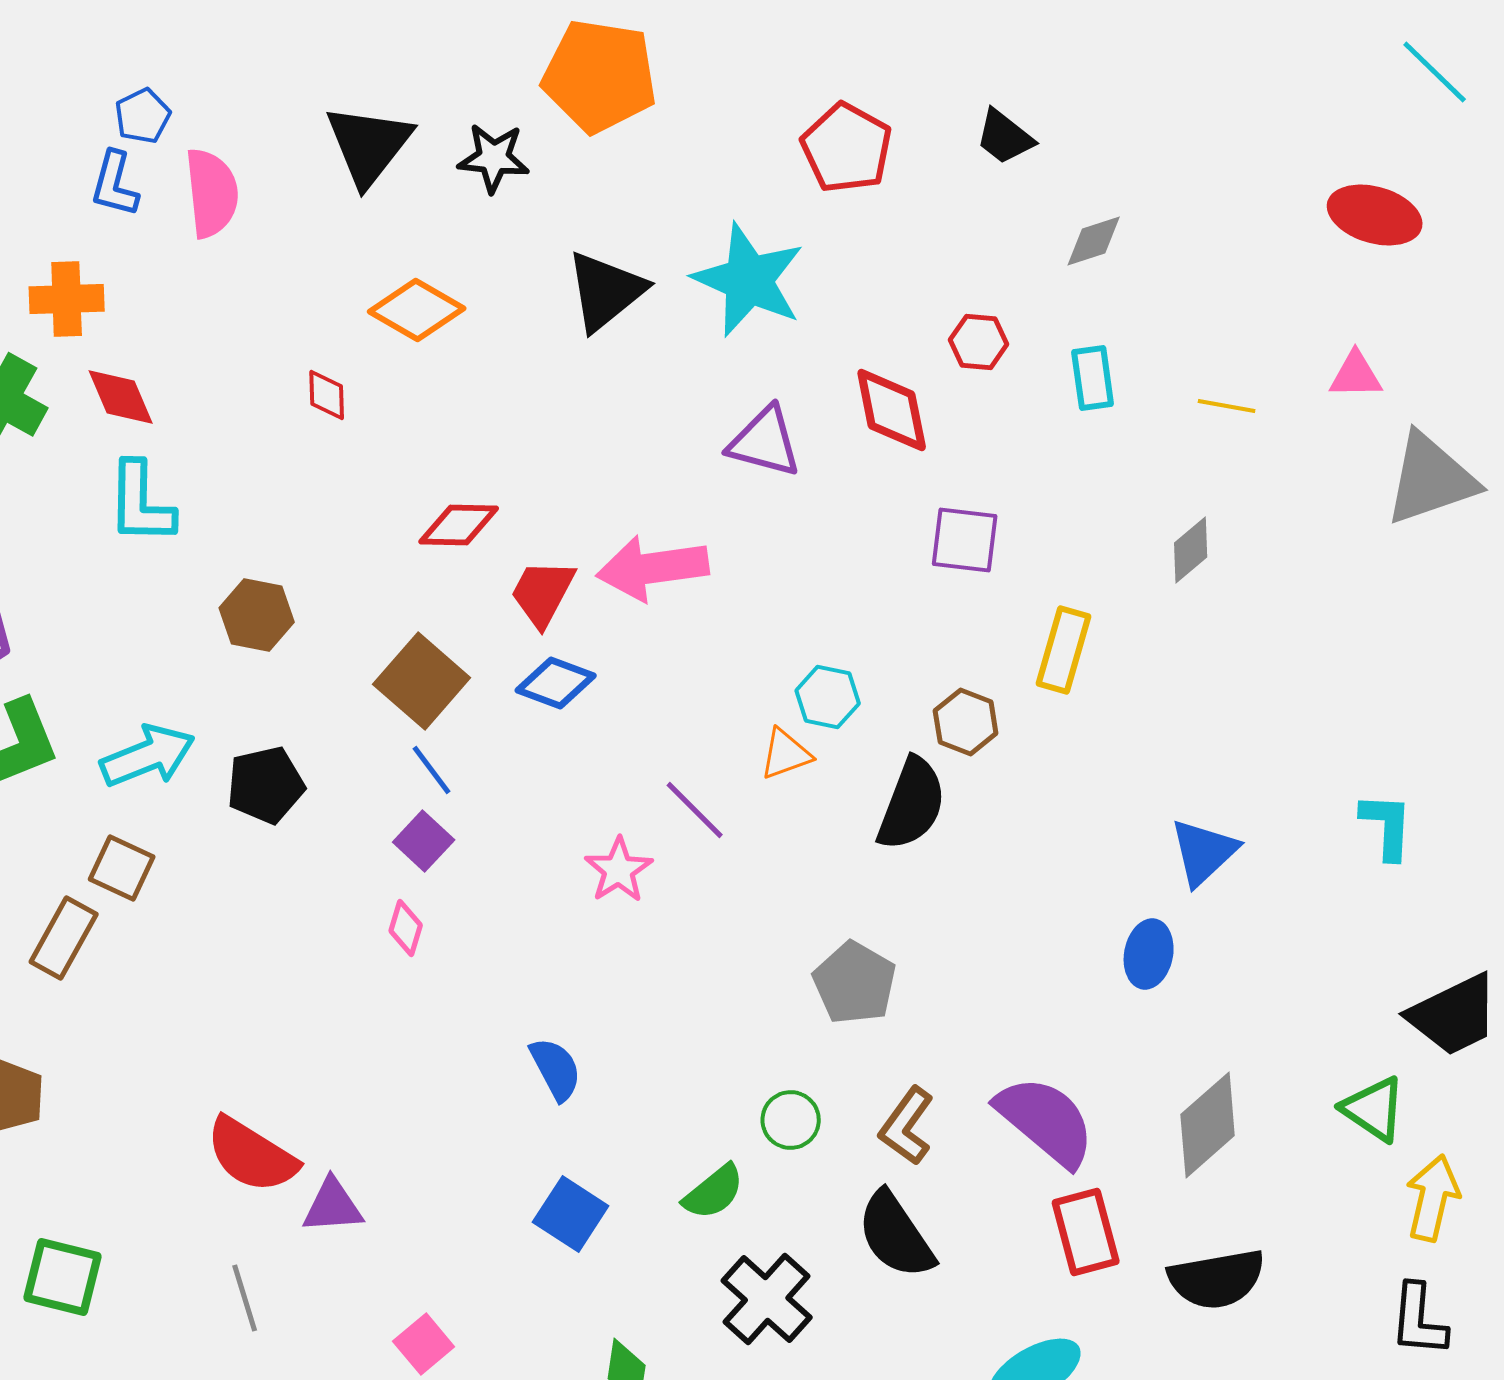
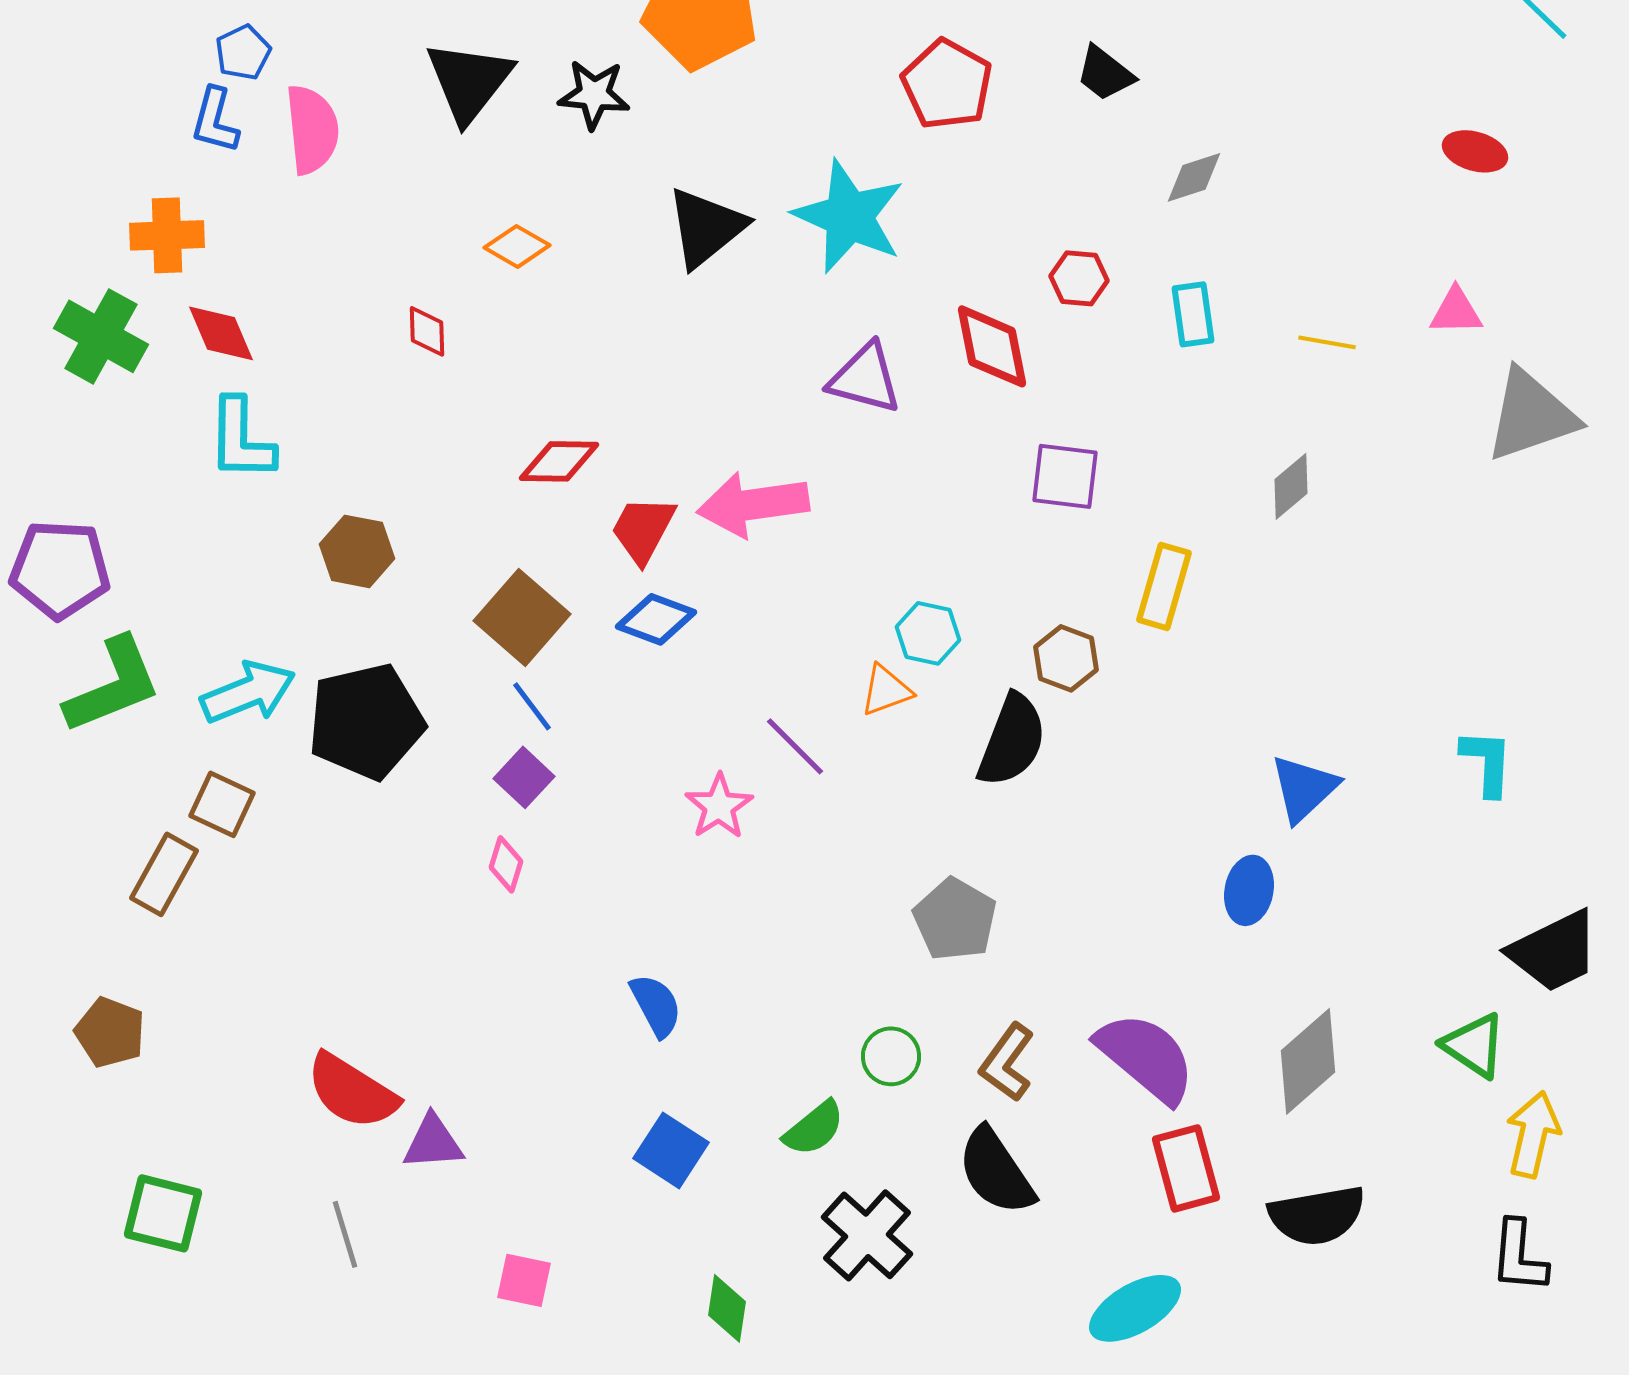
red ellipse: (1375, 215) -> (1475, 151), size x0.7
orange diamond: (417, 310) -> (517, 246), size x0.7
black pentagon: (266, 785) -> (366, 721), size x1.5
pink square: (424, 1344) -> (524, 1280), turned -38

